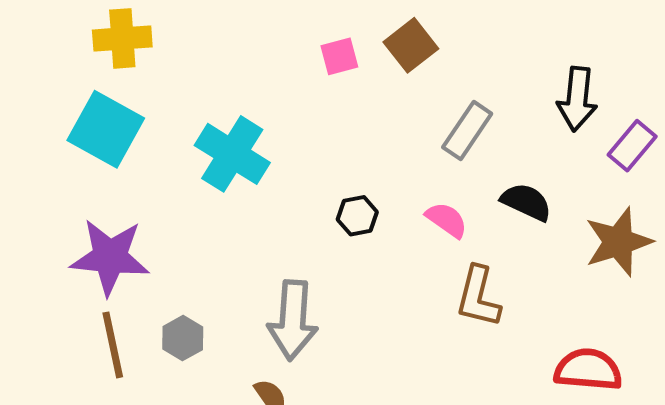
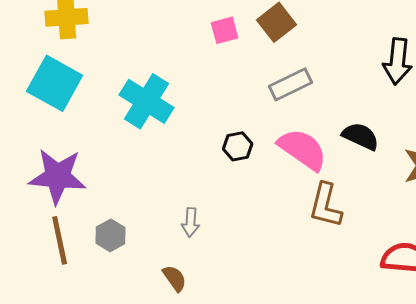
gray rectangle: (467, 131) -> (291, 84), moved, turned 30
pink semicircle: (447, 220) -> (303, 149), size x1.6
gray arrow: (293, 320) -> (191, 222), size x0.5

